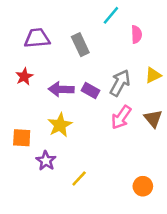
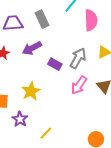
pink semicircle: (136, 34) -> (91, 20), size x1.5
gray rectangle: (80, 45) -> (42, 19), moved
purple arrow: (61, 89) -> (32, 48), moved, turned -30

